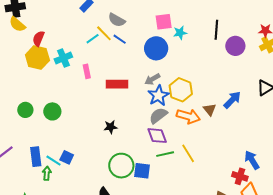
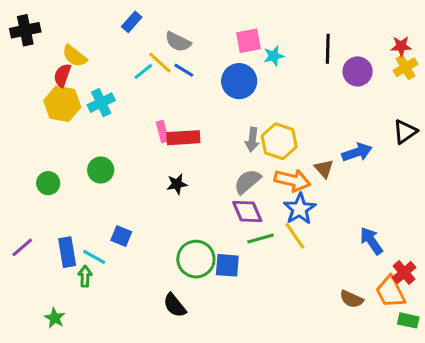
yellow semicircle: (17, 24) -> (75, 56), moved
pink rectangle: (87, 71) -> (162, 131), moved
gray arrow: (152, 79) -> (252, 140), moved, turned -49
blue star: (158, 96) -> (300, 209), moved
blue arrow: (232, 100) -> (357, 152), turned 30
green circle: (52, 111) -> (101, 170), moved
black star: (111, 127) -> (177, 184), moved
blue square: (67, 157) -> (121, 236), moved
blue arrow: (252, 160) -> (371, 241), moved
red cross: (240, 176) -> (404, 273), moved, turned 35

